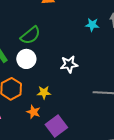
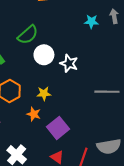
white circle: (26, 59) -> (44, 55), moved
white star: (69, 64) -> (69, 63), turned 30

